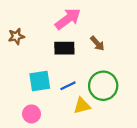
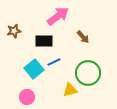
black rectangle: (64, 48) -> (44, 41), moved
cyan square: (40, 81) -> (34, 69), turned -30
blue line: (68, 86) -> (54, 62), moved

